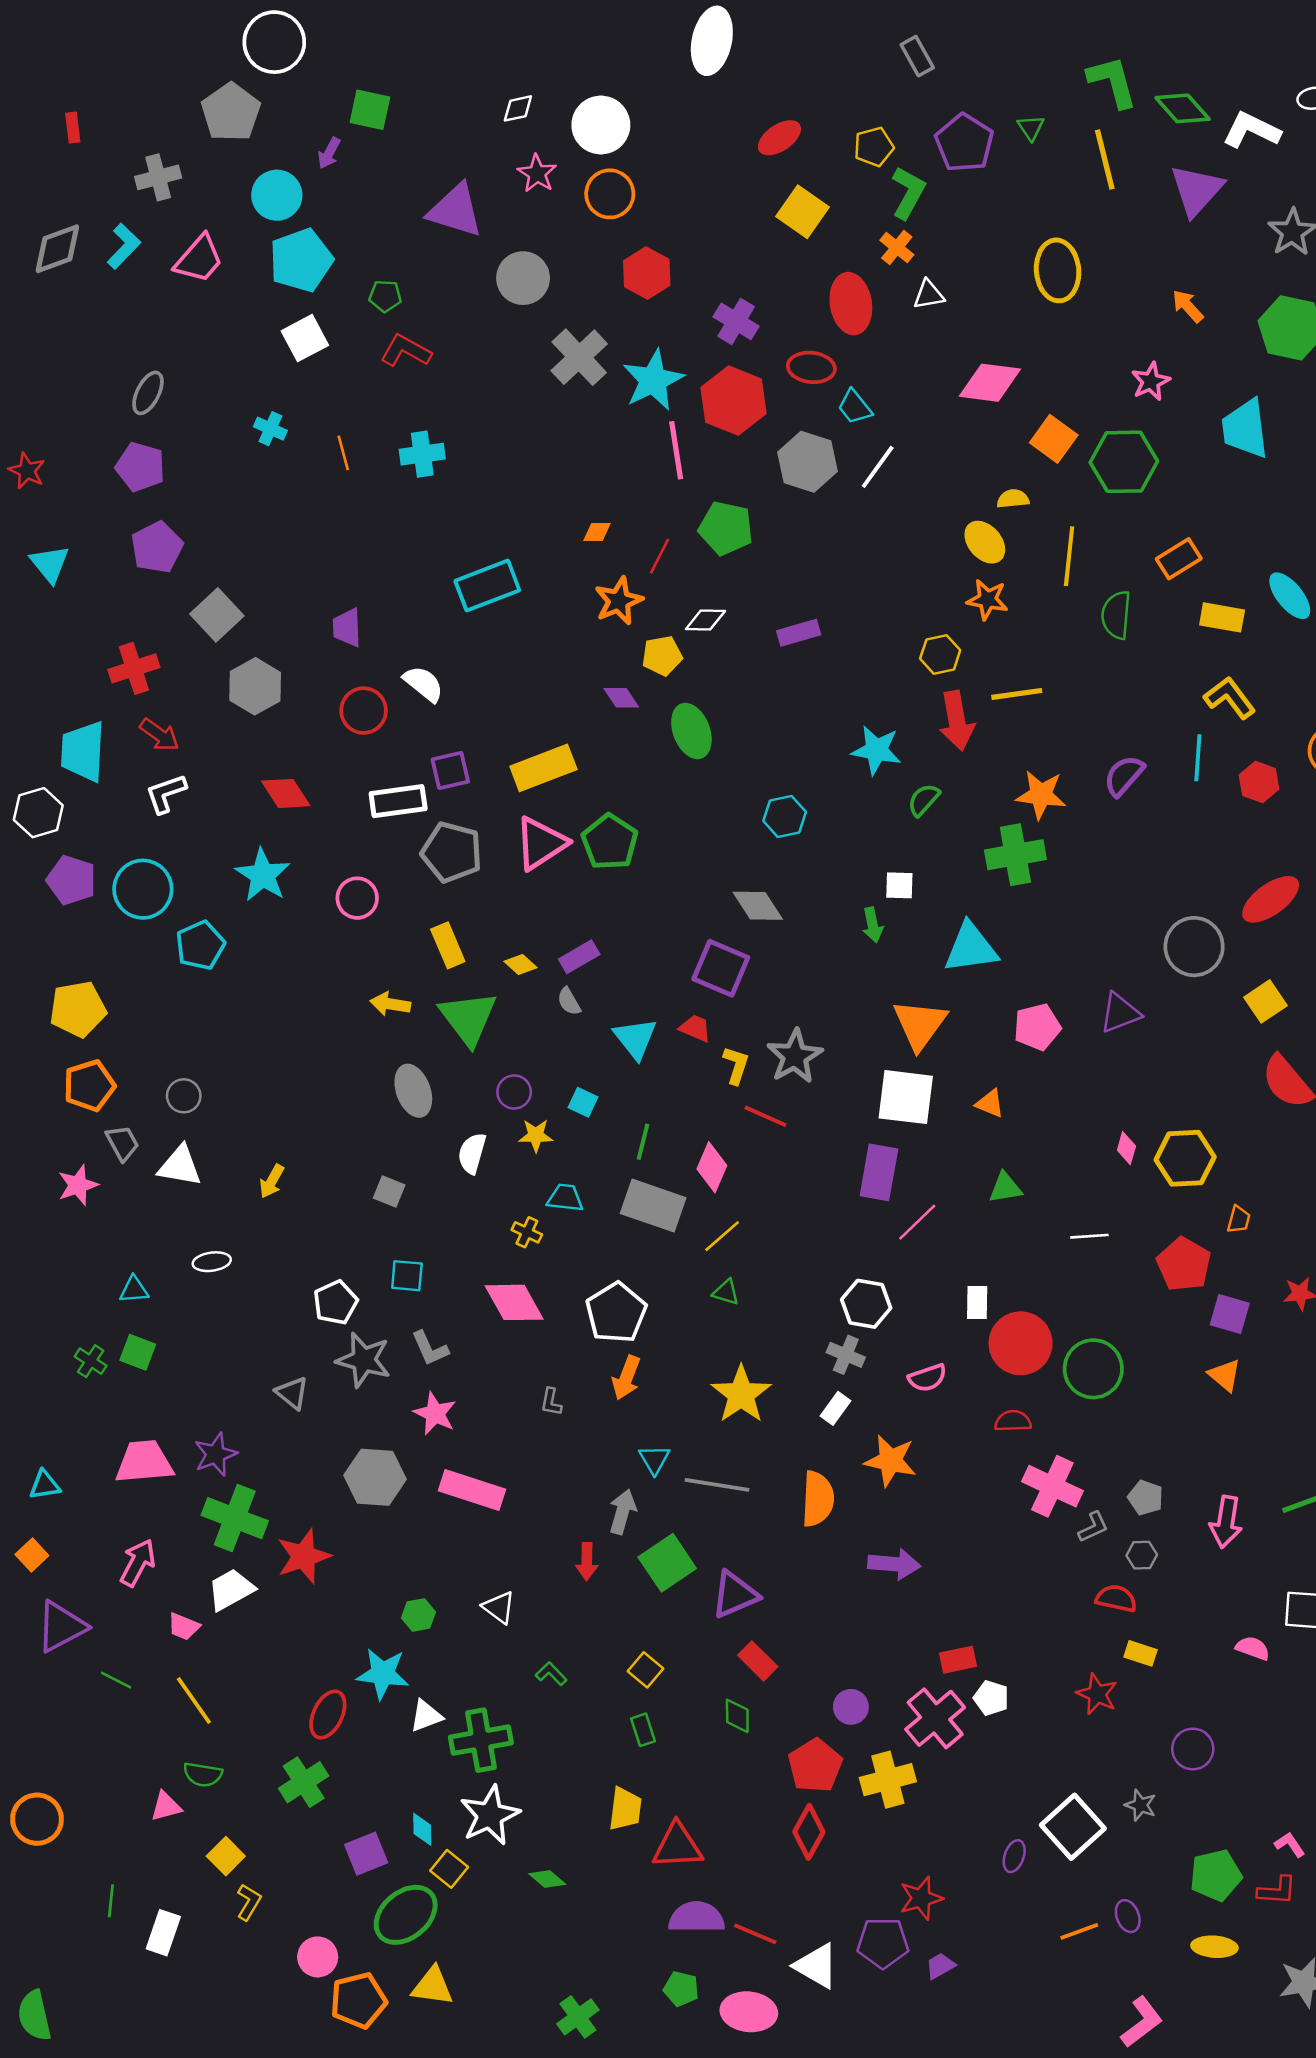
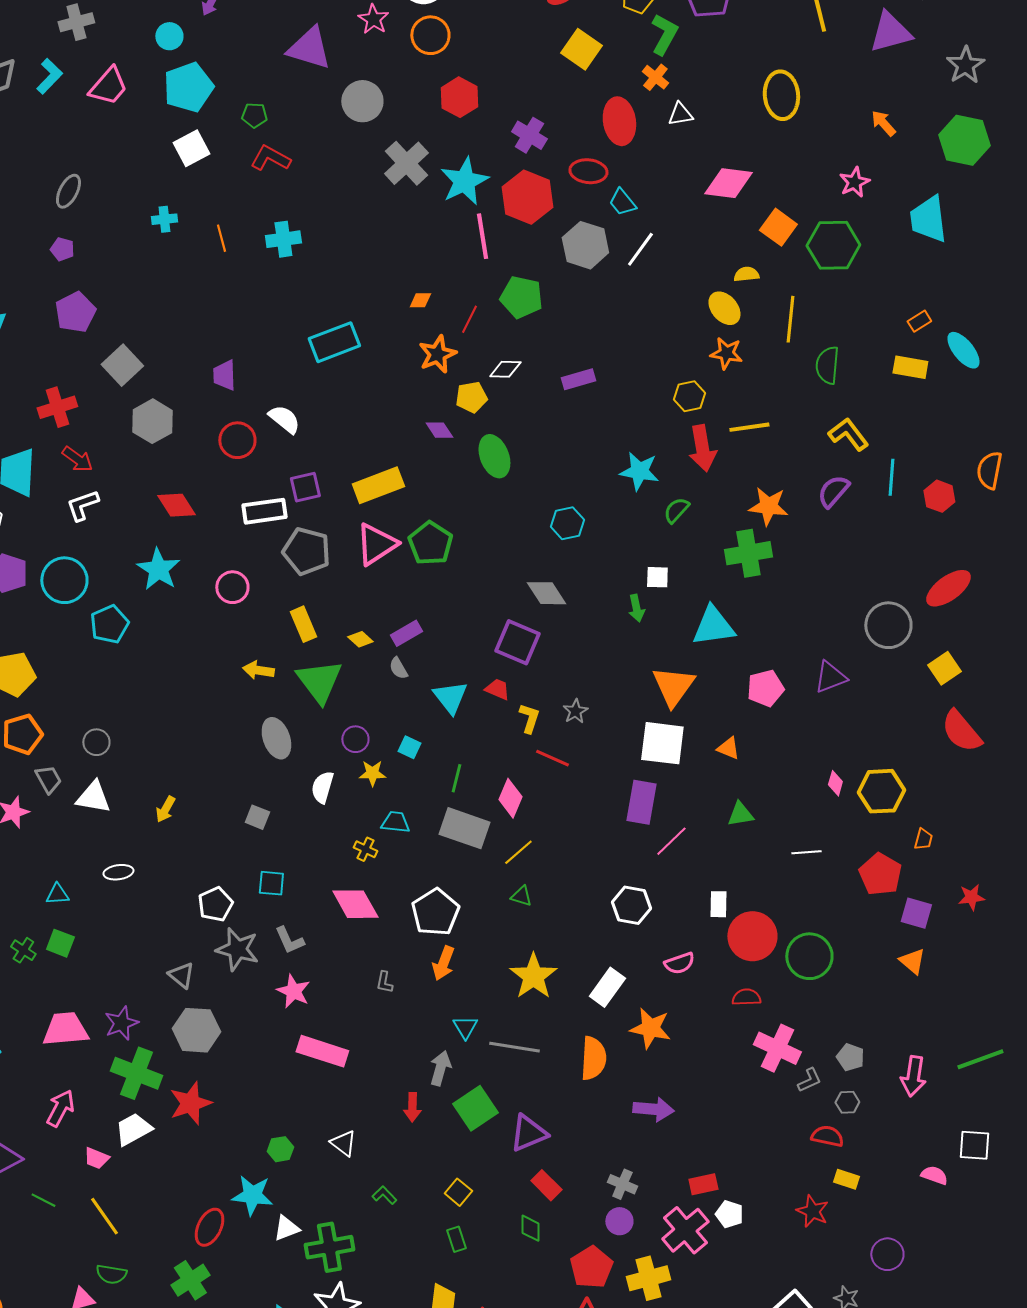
purple triangle: (1197, 190) -> (890, 32), turned 33
cyan circle: (277, 195) -> (169, 36), size x0.7
cyan cross: (270, 429) -> (164, 219), turned -30
purple pentagon: (140, 467) -> (62, 249), size x0.6
orange rectangle: (1179, 559) -> (919, 321), moved, size x0.7
yellow L-shape: (1230, 698) -> (848, 434), moved
gray star: (795, 1056) -> (575, 711), size x0.6
gray cross: (846, 1355) -> (622, 1184), moved
white rectangle: (836, 1408) -> (607, 987), size x1.5
gray hexagon: (375, 1477) -> (196, 1030), moved

